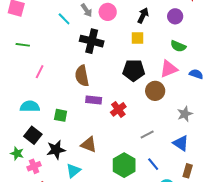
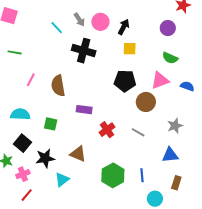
black arrow: (143, 16) -> (124, 27), moved
brown semicircle: (82, 76) -> (58, 86), moved
red cross: (118, 109) -> (107, 130), moved
gray line: (147, 135) -> (138, 132), moved, turned 56
blue triangle: (181, 143) -> (170, 155), turned -42
blue line: (153, 164) -> (142, 175), turned 32

